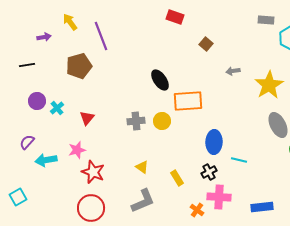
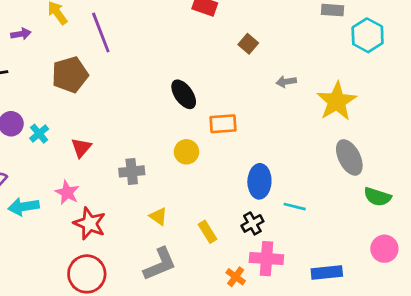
orange rectangle: (188, 101) -> (223, 124), size x0.7
gray cross: (136, 121) -> (132, 171), moved
pink star: (77, 150) -> (67, 193), turned -30

